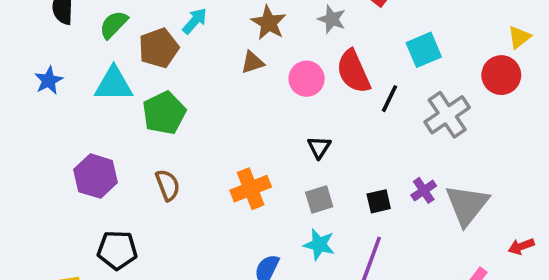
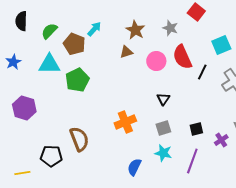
brown pentagon: (159, 48) -> (74, 44), turned -30
purple hexagon: (96, 176) -> (24, 108), moved
brown semicircle: (168, 185) -> (79, 139), moved, size x1.4
purple cross: (424, 190) -> (221, 140), moved

